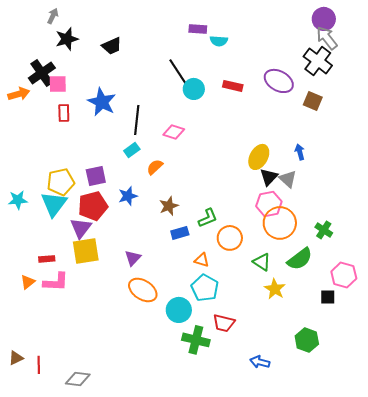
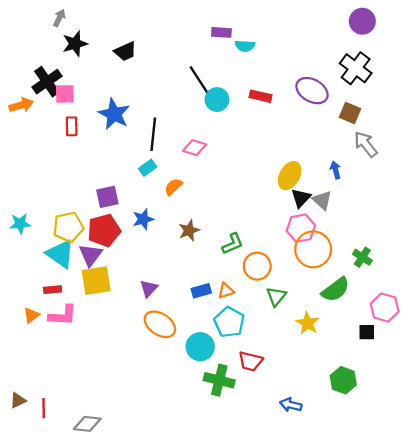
gray arrow: (327, 38) -> (366, 144), moved
yellow pentagon: (61, 182) -> (68, 227), moved
cyan triangle: (54, 204) -> (60, 254), moved, turned -32
blue rectangle: (180, 233) -> (201, 291), moved
orange triangle: (202, 260) -> (226, 291), turned -35
green triangle: (262, 262) -> (276, 296), moved, turned 36

